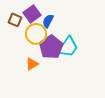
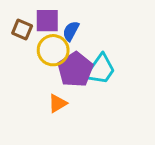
purple square: (32, 14) -> (47, 21), turned 36
orange triangle: (32, 64) -> (58, 103), moved

